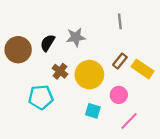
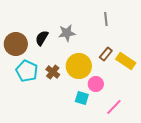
brown cross: (60, 71) -> (53, 72), moved
pink circle: (119, 95) -> (96, 84), moved
cyan pentagon: (41, 97) -> (27, 71), moved, turned 30

